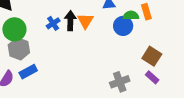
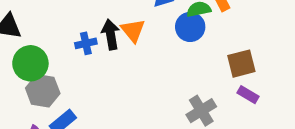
blue cross: (53, 23) -> (86, 43), turned 32
brown square: (152, 56) -> (241, 64), turned -36

